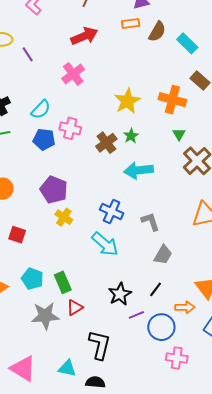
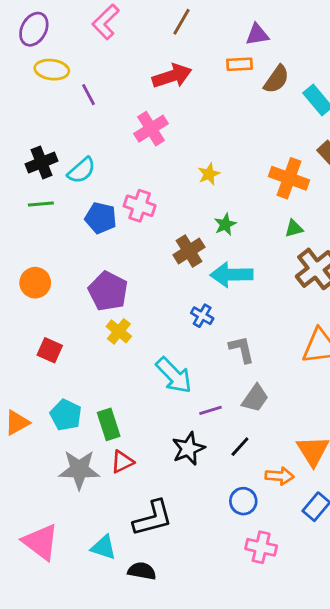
yellow star: (127, 101) -> (209, 174), moved, size x0.6
cyan semicircle: (41, 110) -> (82, 170), moved
green triangle: (179, 134) -> (294, 228), turned 40
brown cross: (106, 143) -> (189, 251), moved
blue cross: (112, 211) -> (202, 316), moved, size x0.7
purple line: (136, 315) -> (211, 410), moved
blue circle: (161, 327) -> (243, 501), size x0.7
black L-shape: (100, 345) -> (153, 518), turned 56

